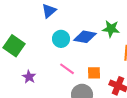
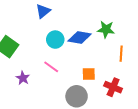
pink line: (67, 69) -> (51, 67), moved

